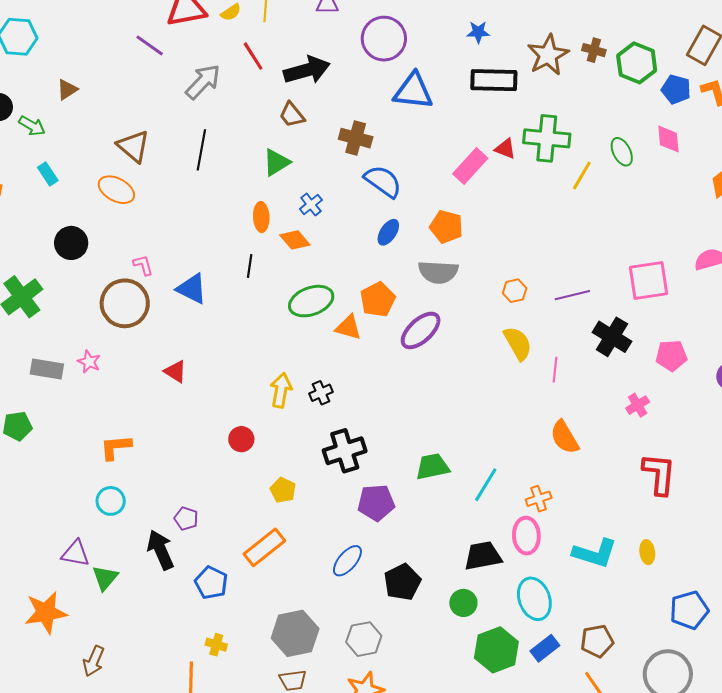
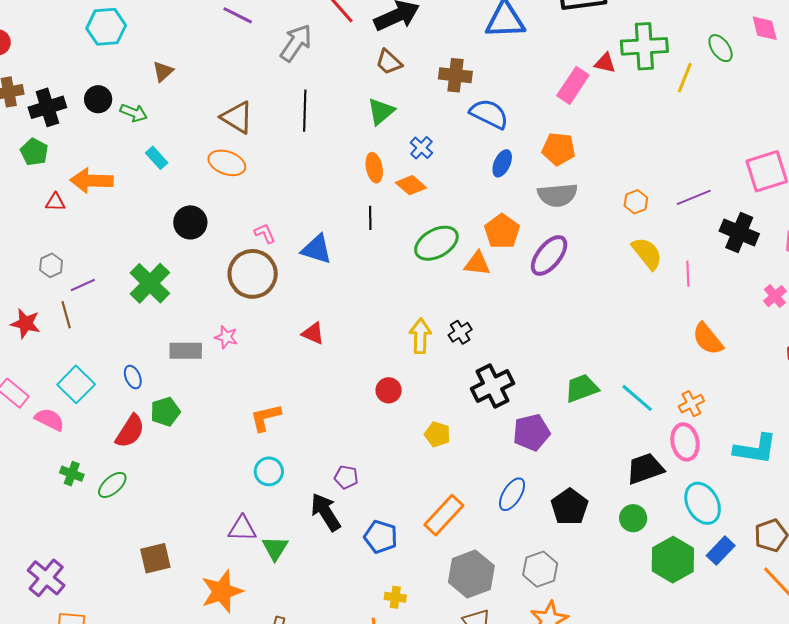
cyan line: (486, 485) -> (637, 398), turned -72
orange rectangle: (264, 547) -> (444, 515), moved

